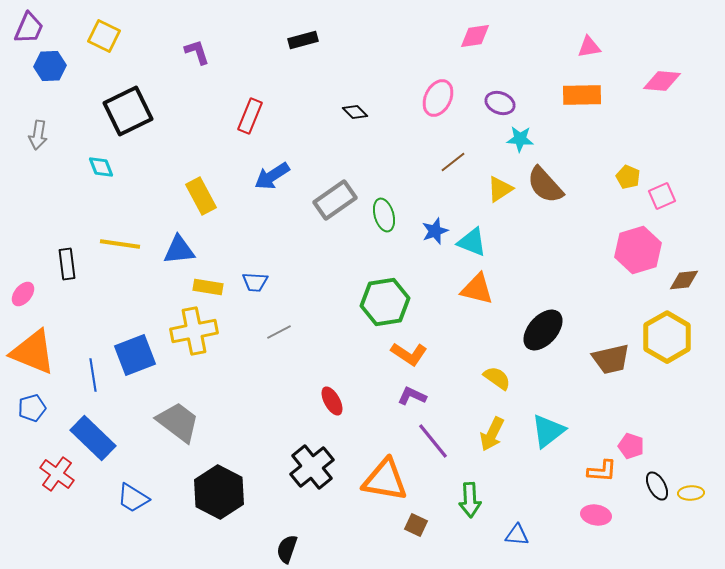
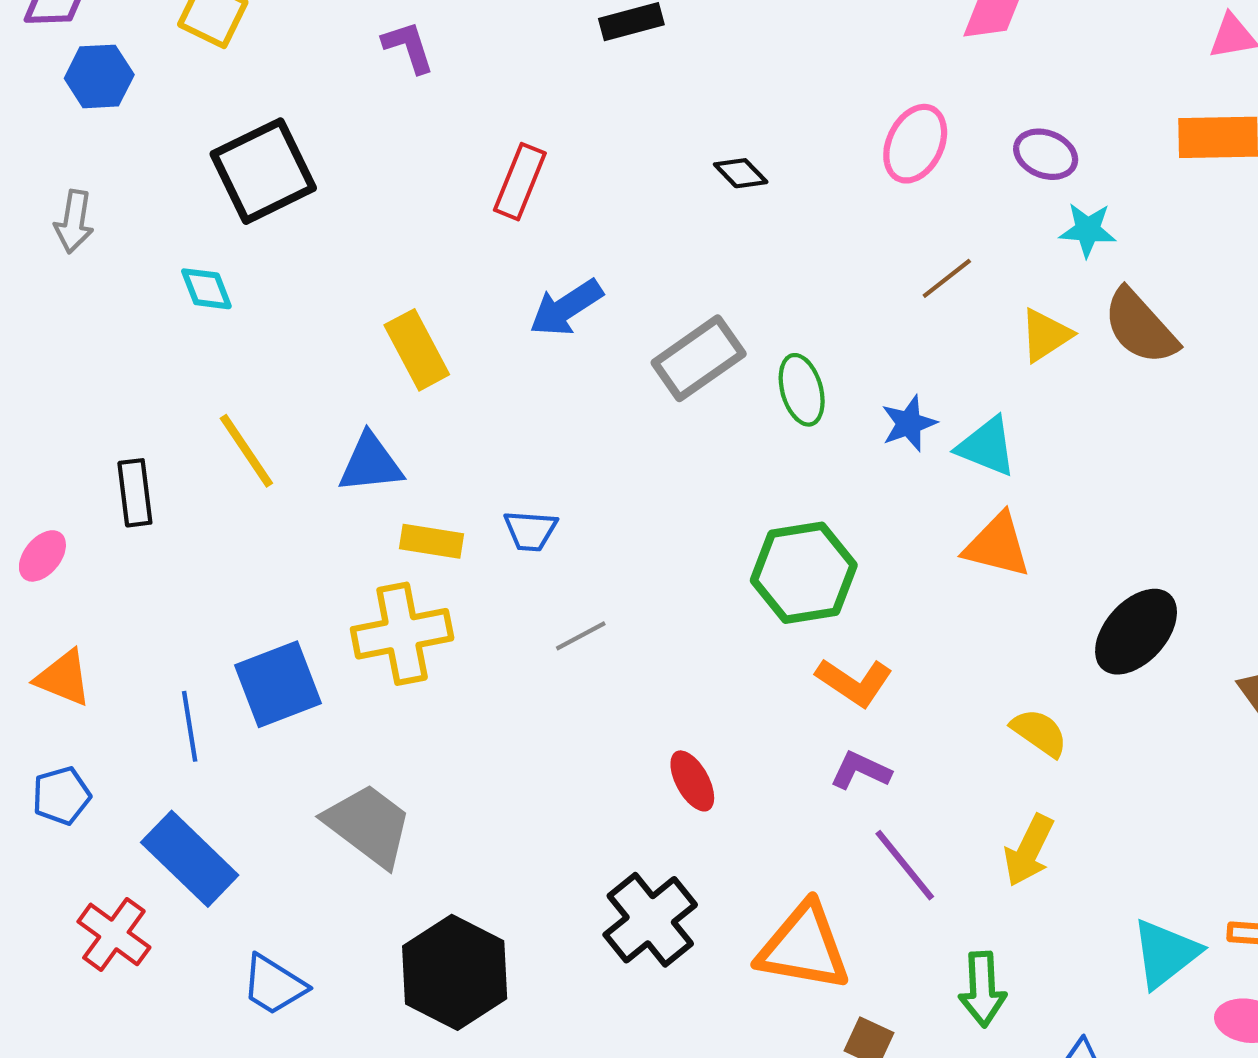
yellow line: (120, 244) -> (246, 451), turned 48
orange triangle: (33, 352) -> (63, 678), size x0.6
cyan triangle: (548, 431) -> (1165, 953), moved

